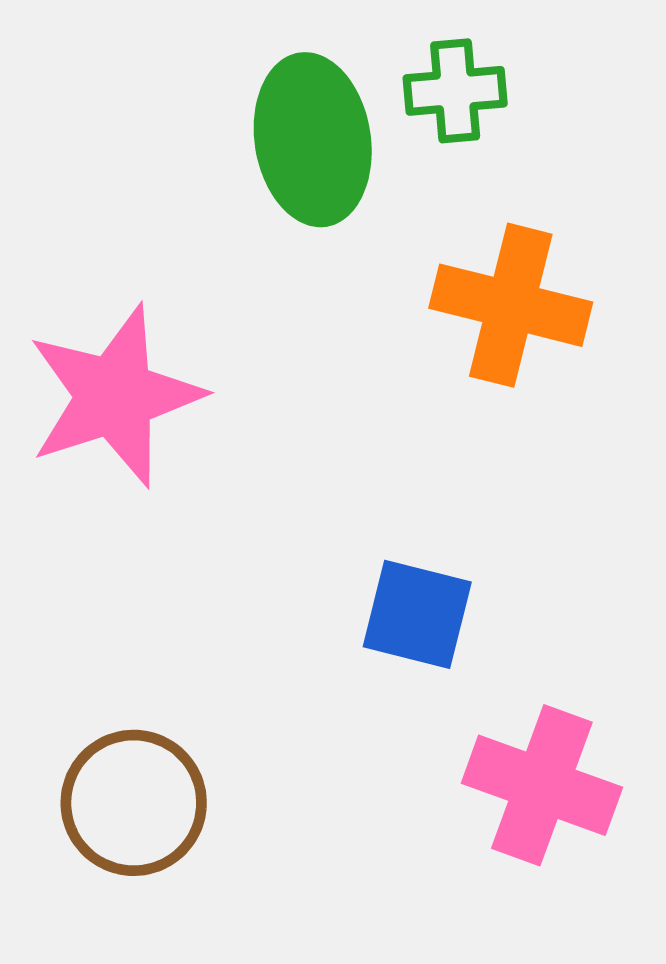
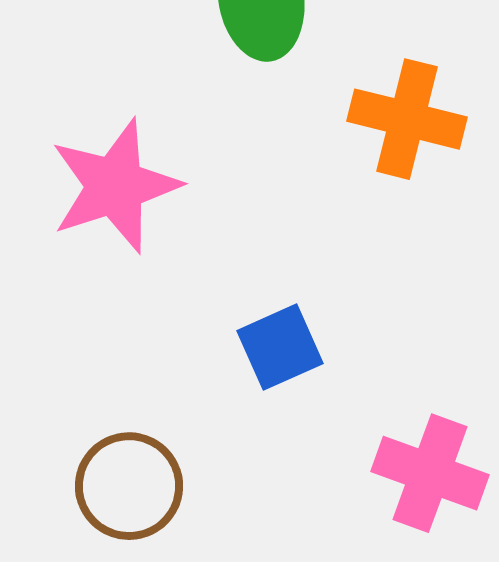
blue square: (417, 614) -> (280, 347), moved, turned -38

